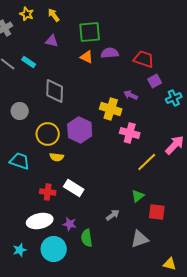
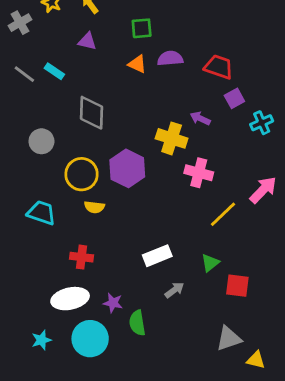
green square: (90, 32) -> (142, 28), size x0.7
white rectangle: (74, 188) -> (157, 256), moved, turned -54
gray triangle: (140, 239) -> (229, 339), moved

